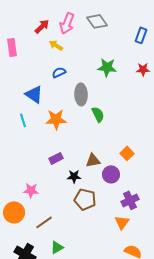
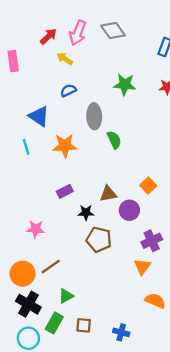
orange circle: (14, 212) -> (23, 274), moved

